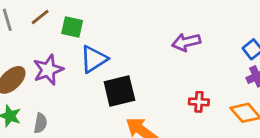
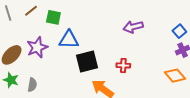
blue triangle: (94, 59) -> (69, 40), turned 35
red cross: (199, 102) -> (123, 65), moved

